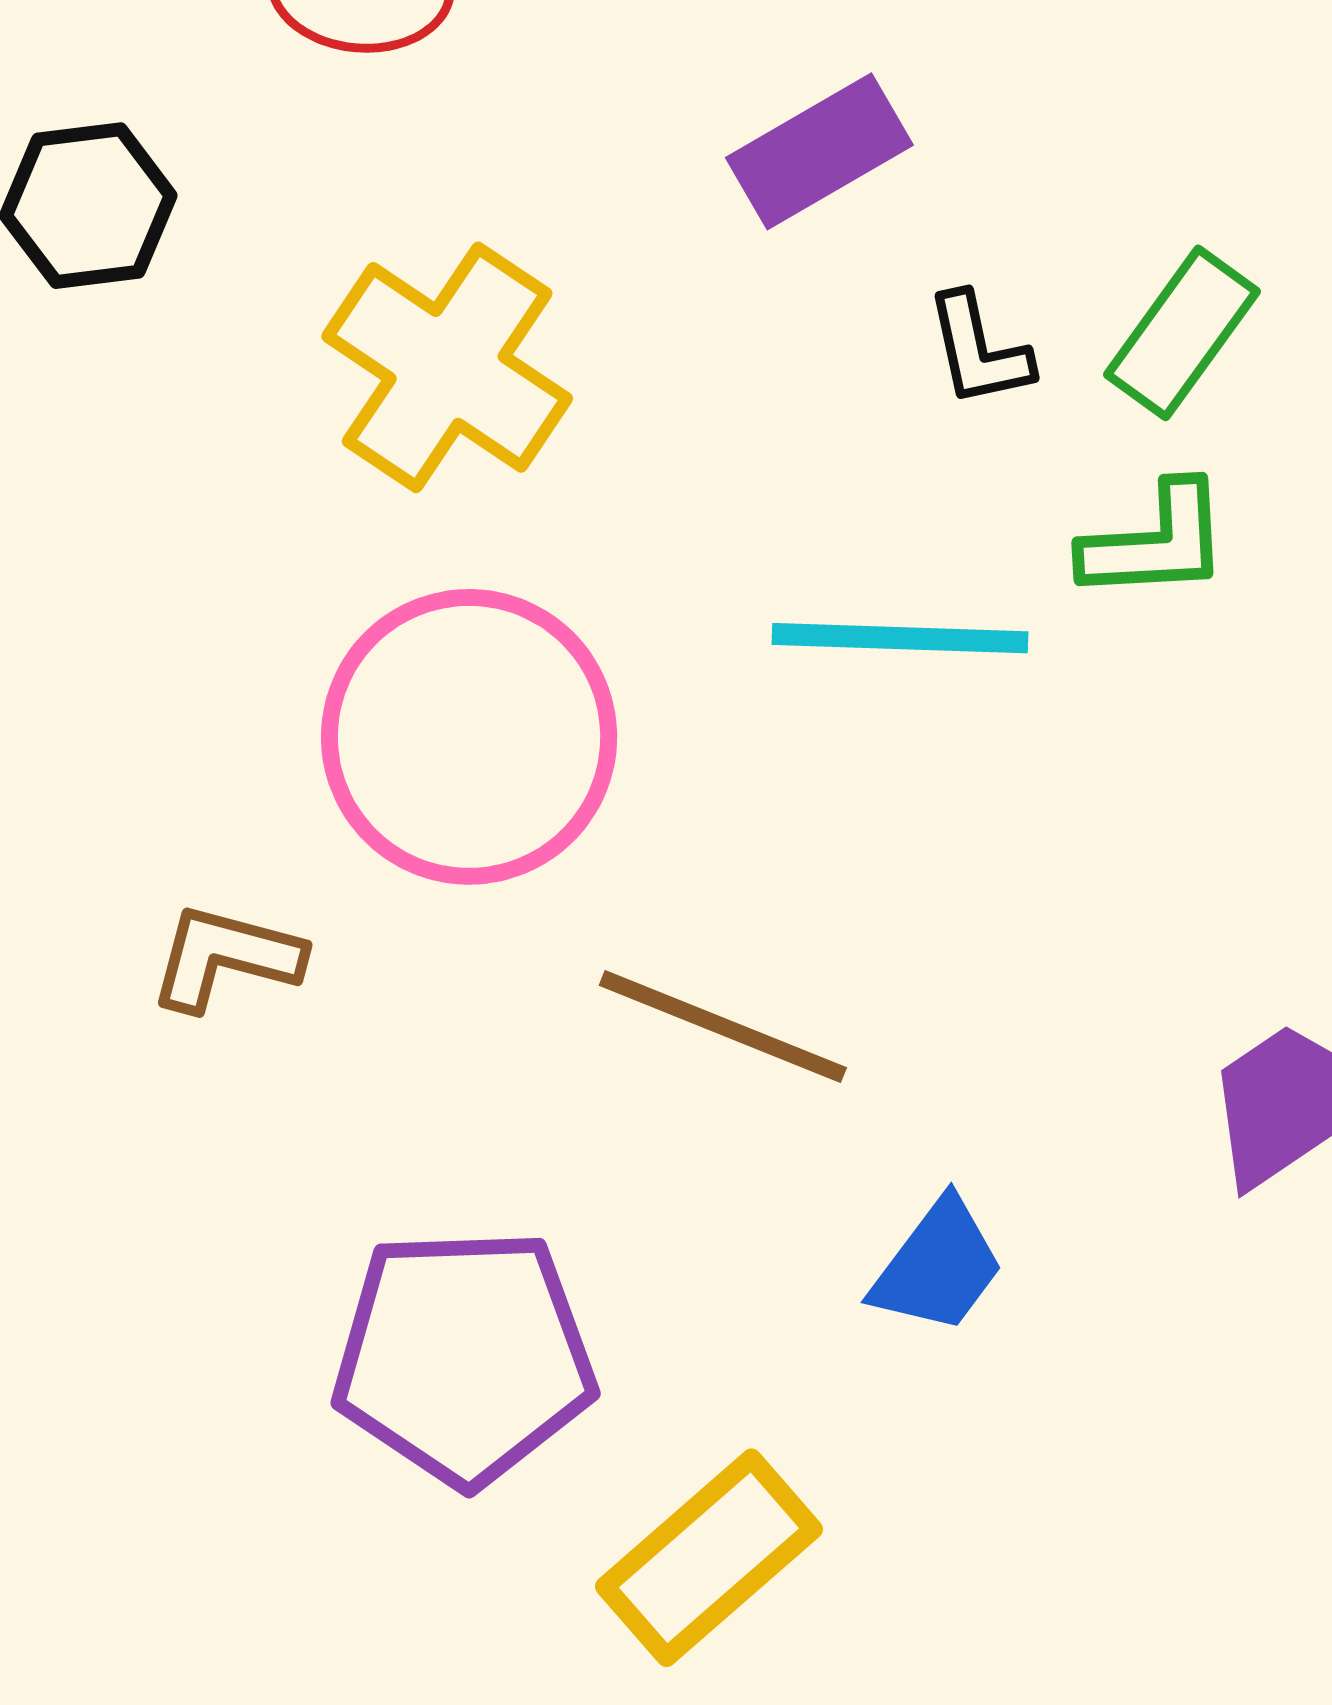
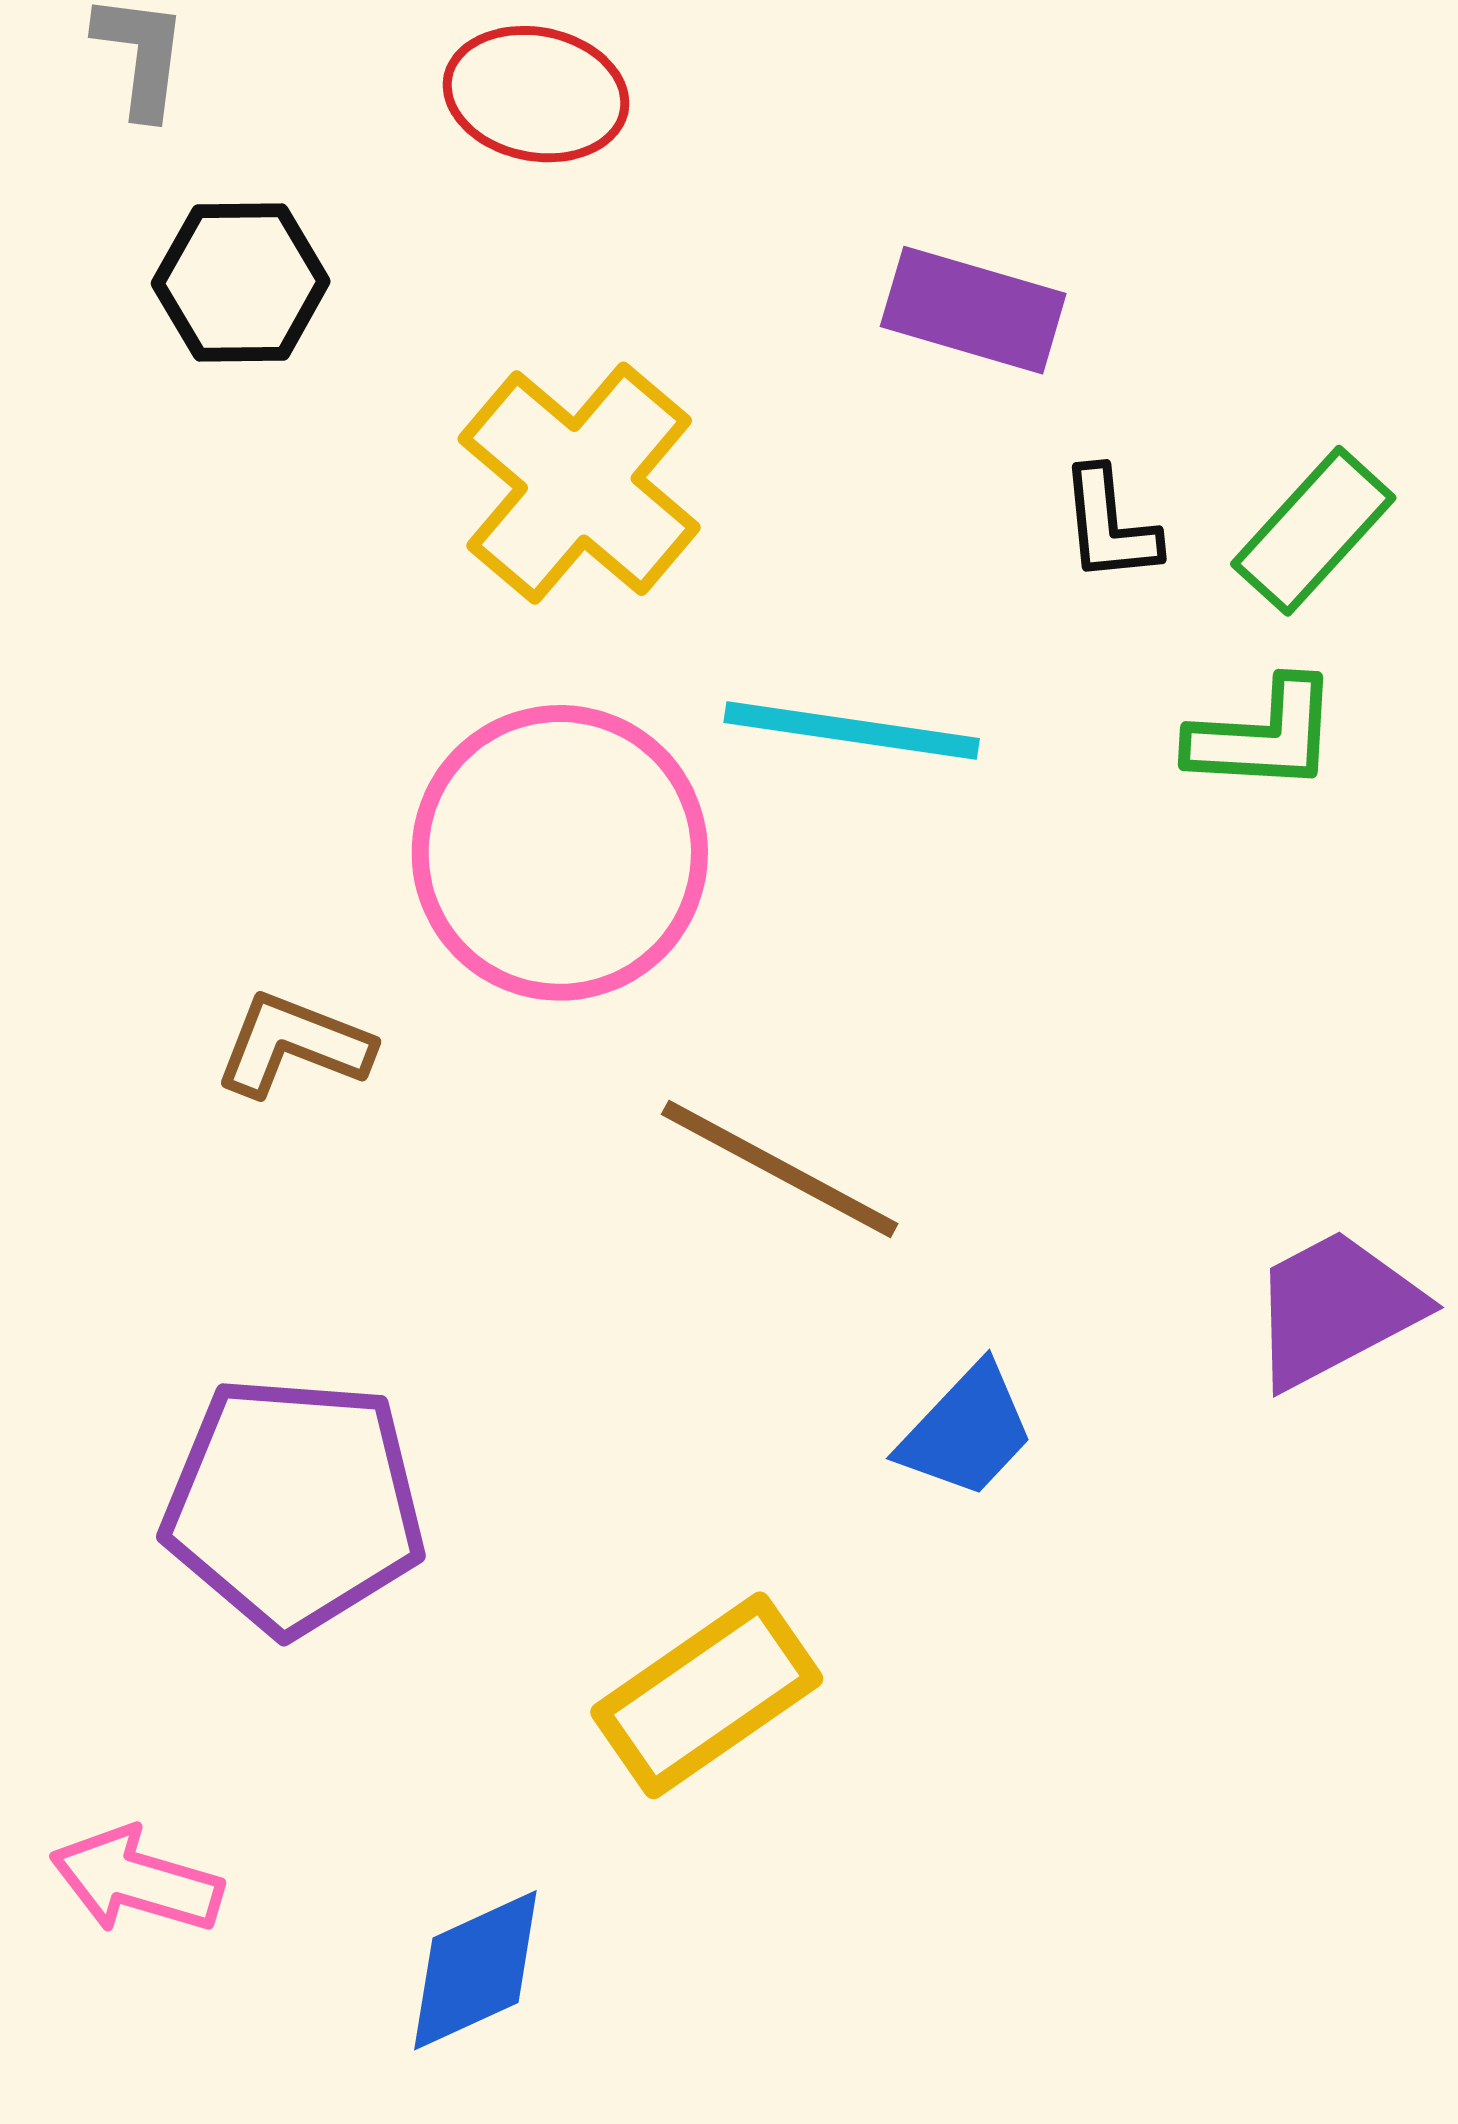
purple rectangle: (819, 151) -> (973, 310), turned 40
cyan line: (900, 638) -> (852, 730), moved
purple pentagon: (464, 1357) -> (294, 1505), moved

